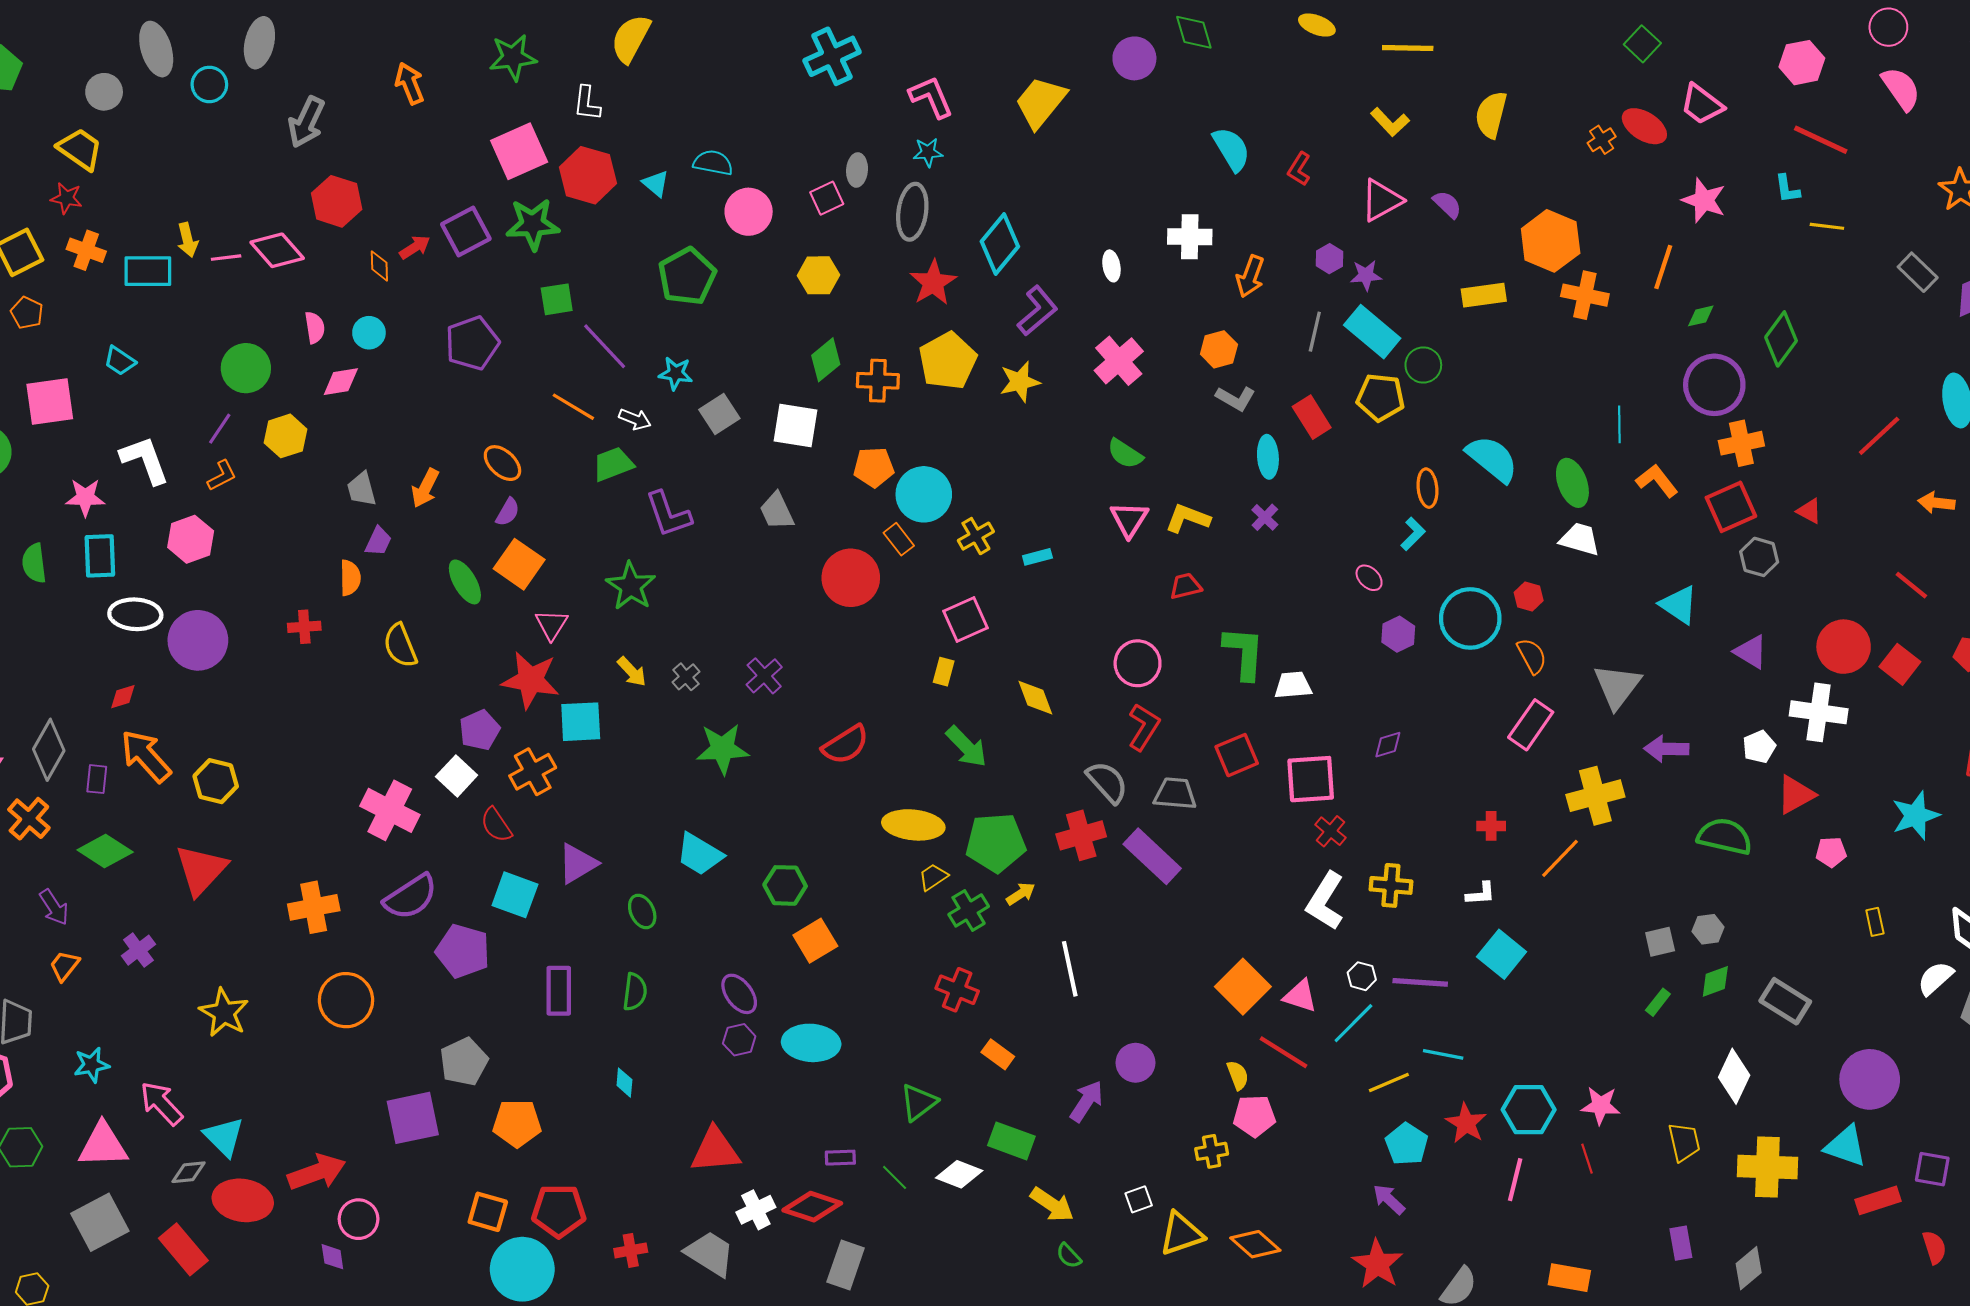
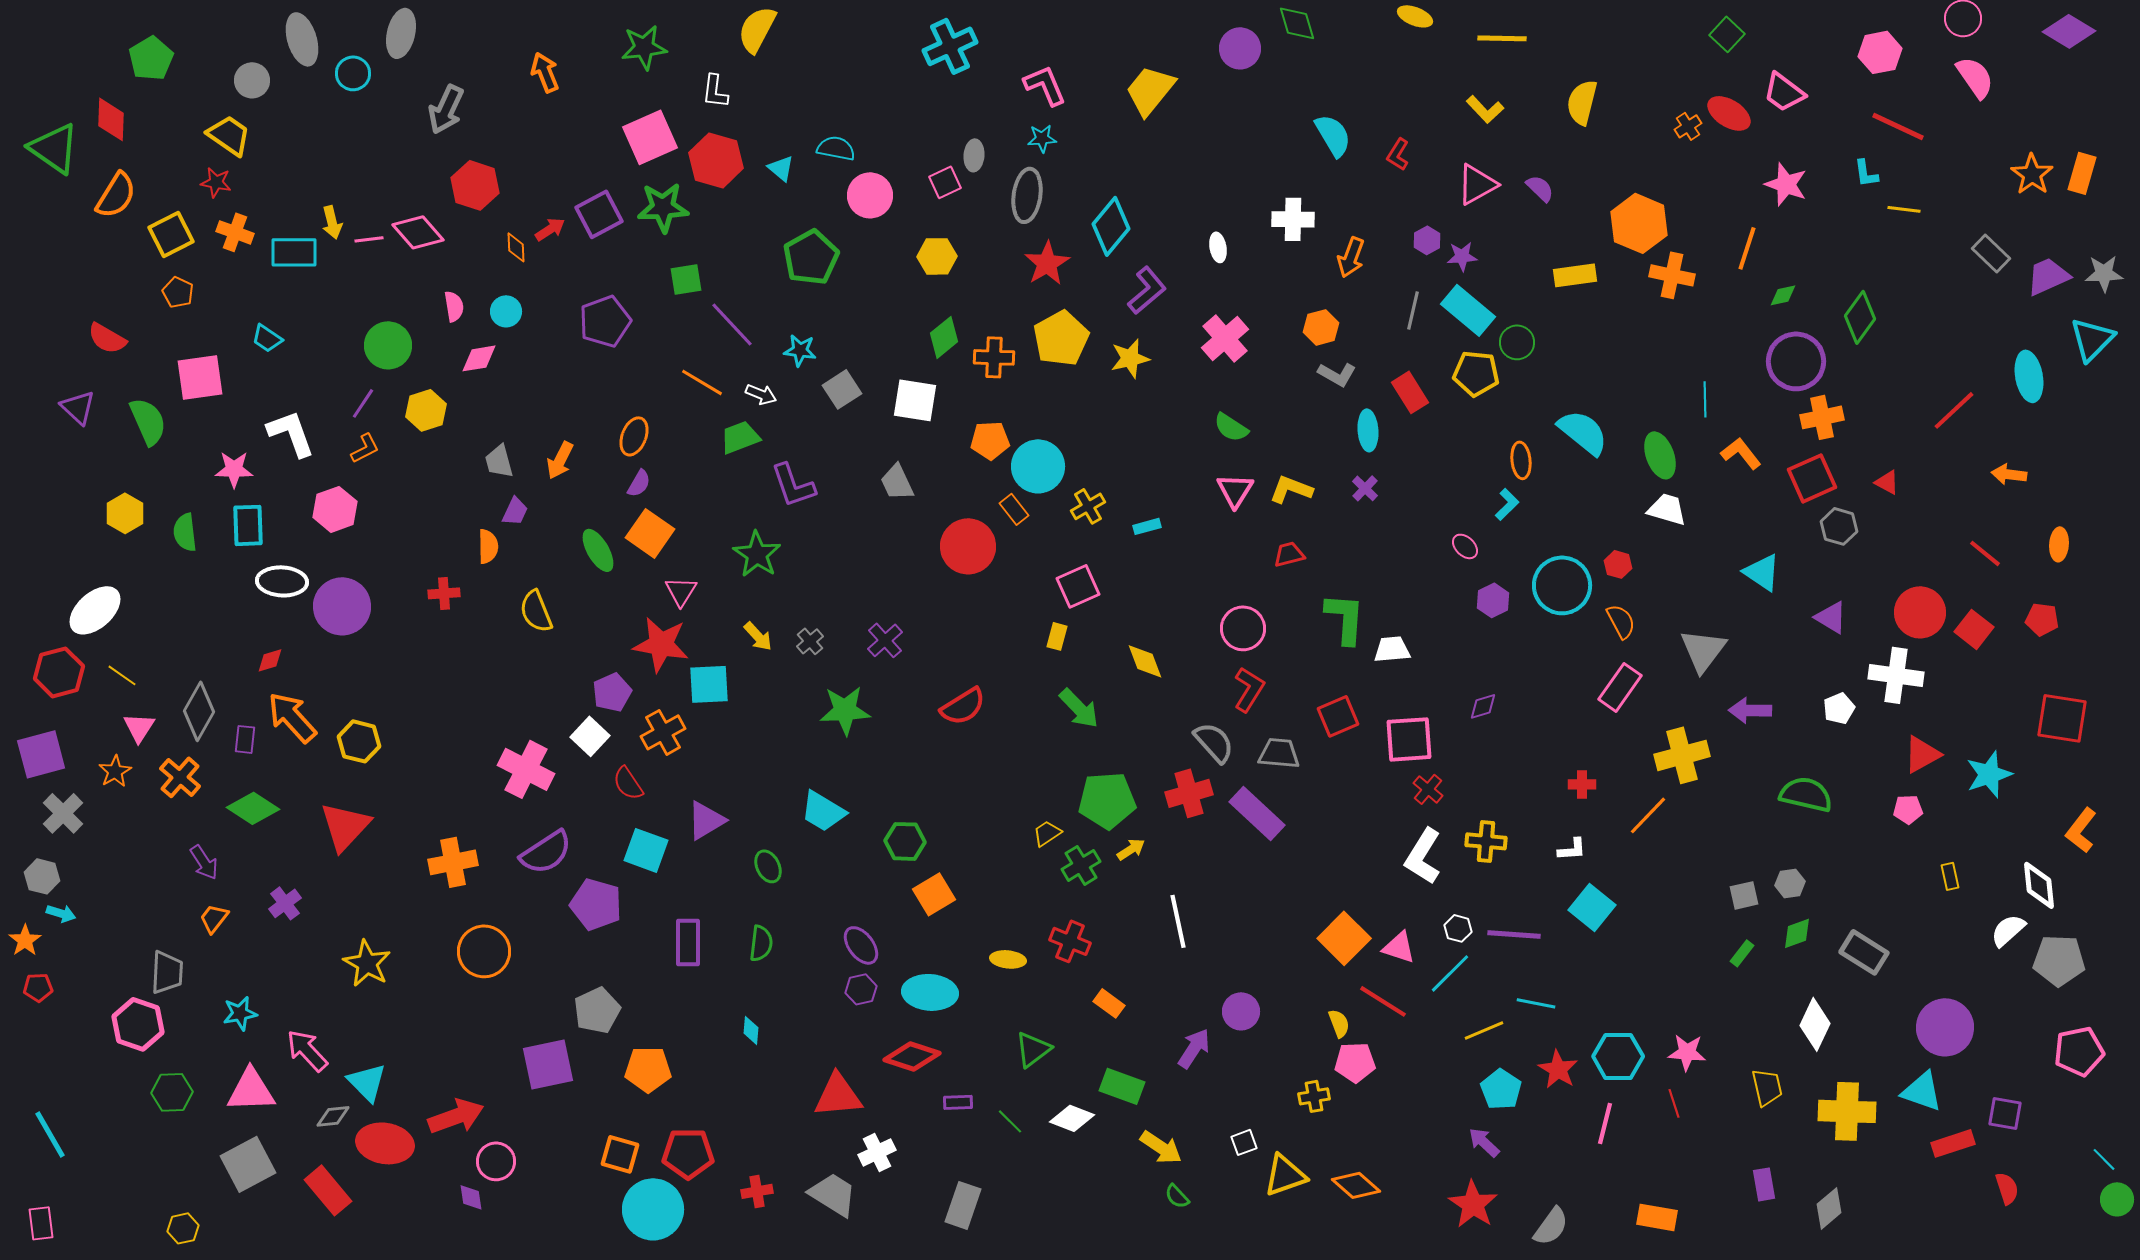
orange ellipse: (502, 463) -> (634, 436), turned 69
red triangle: (1796, 795) -> (1922, 754), moved
yellow ellipse: (913, 825) -> (1008, 959), moved, size x0.6
red diamond: (812, 1207) -> (912, 1056), moved

